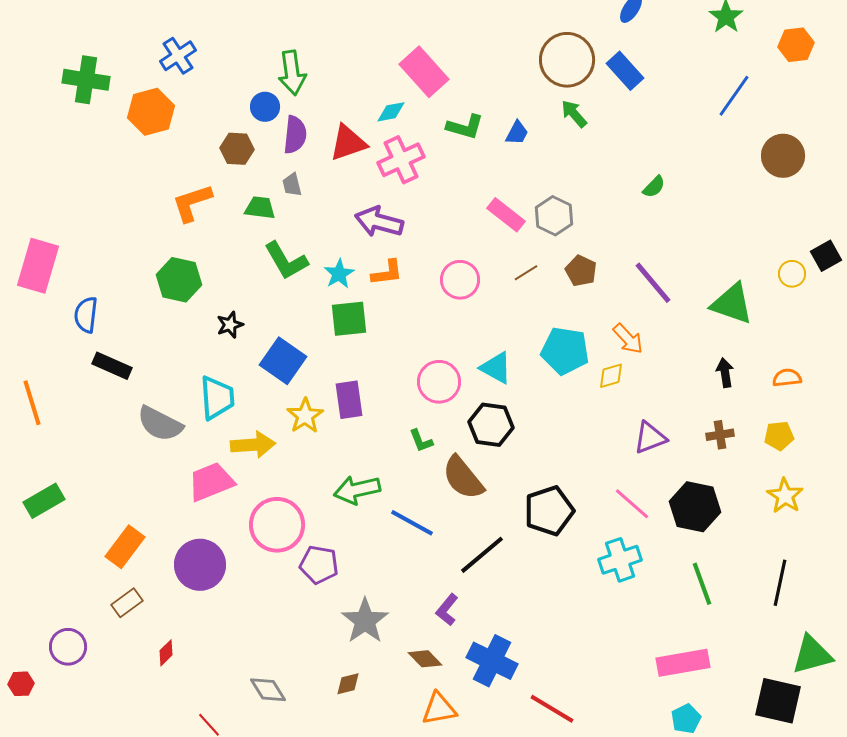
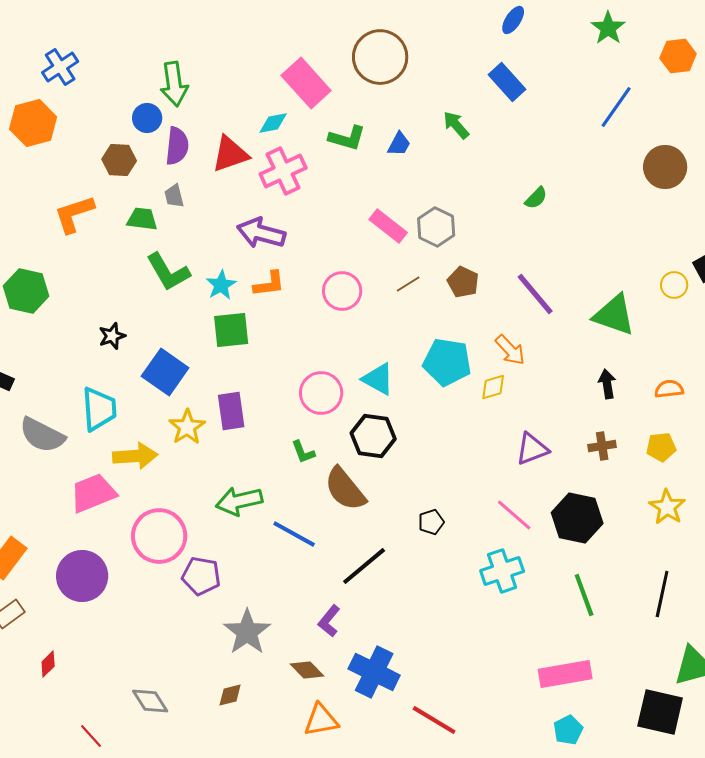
brown circle: (567, 60) -> (380, 57), moved
green hexagon: (179, 280) -> (26, 291), moved
black pentagon: (549, 511) -> (431, 522), size x0.5

